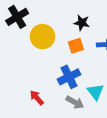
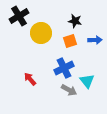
red arrow: (37, 98) -> (30, 79), moved

